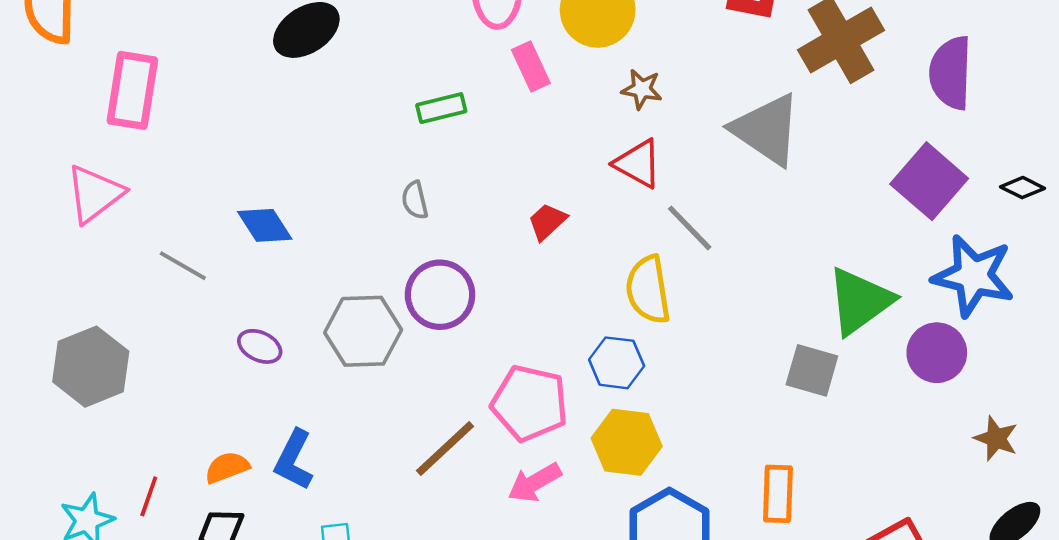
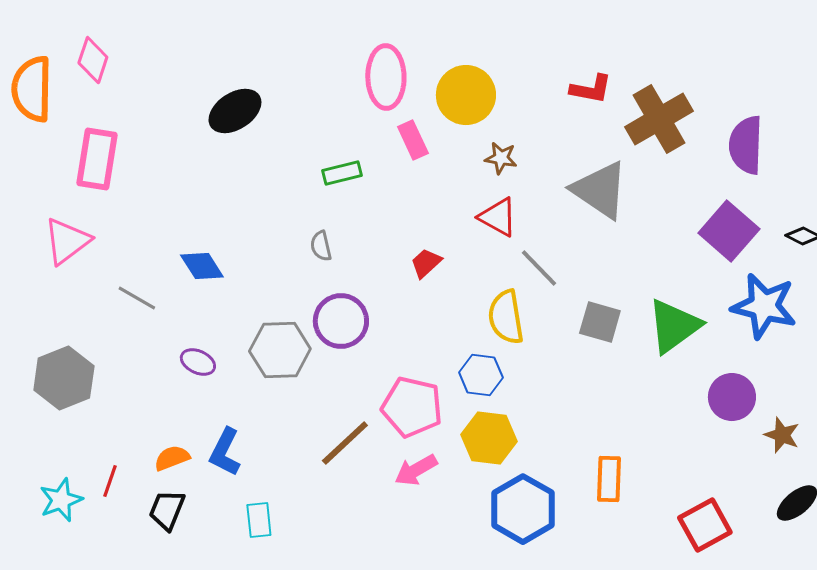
purple circle: (937, 353) -> (732, 397), moved
gray square: (812, 370) -> (600, 322), moved

